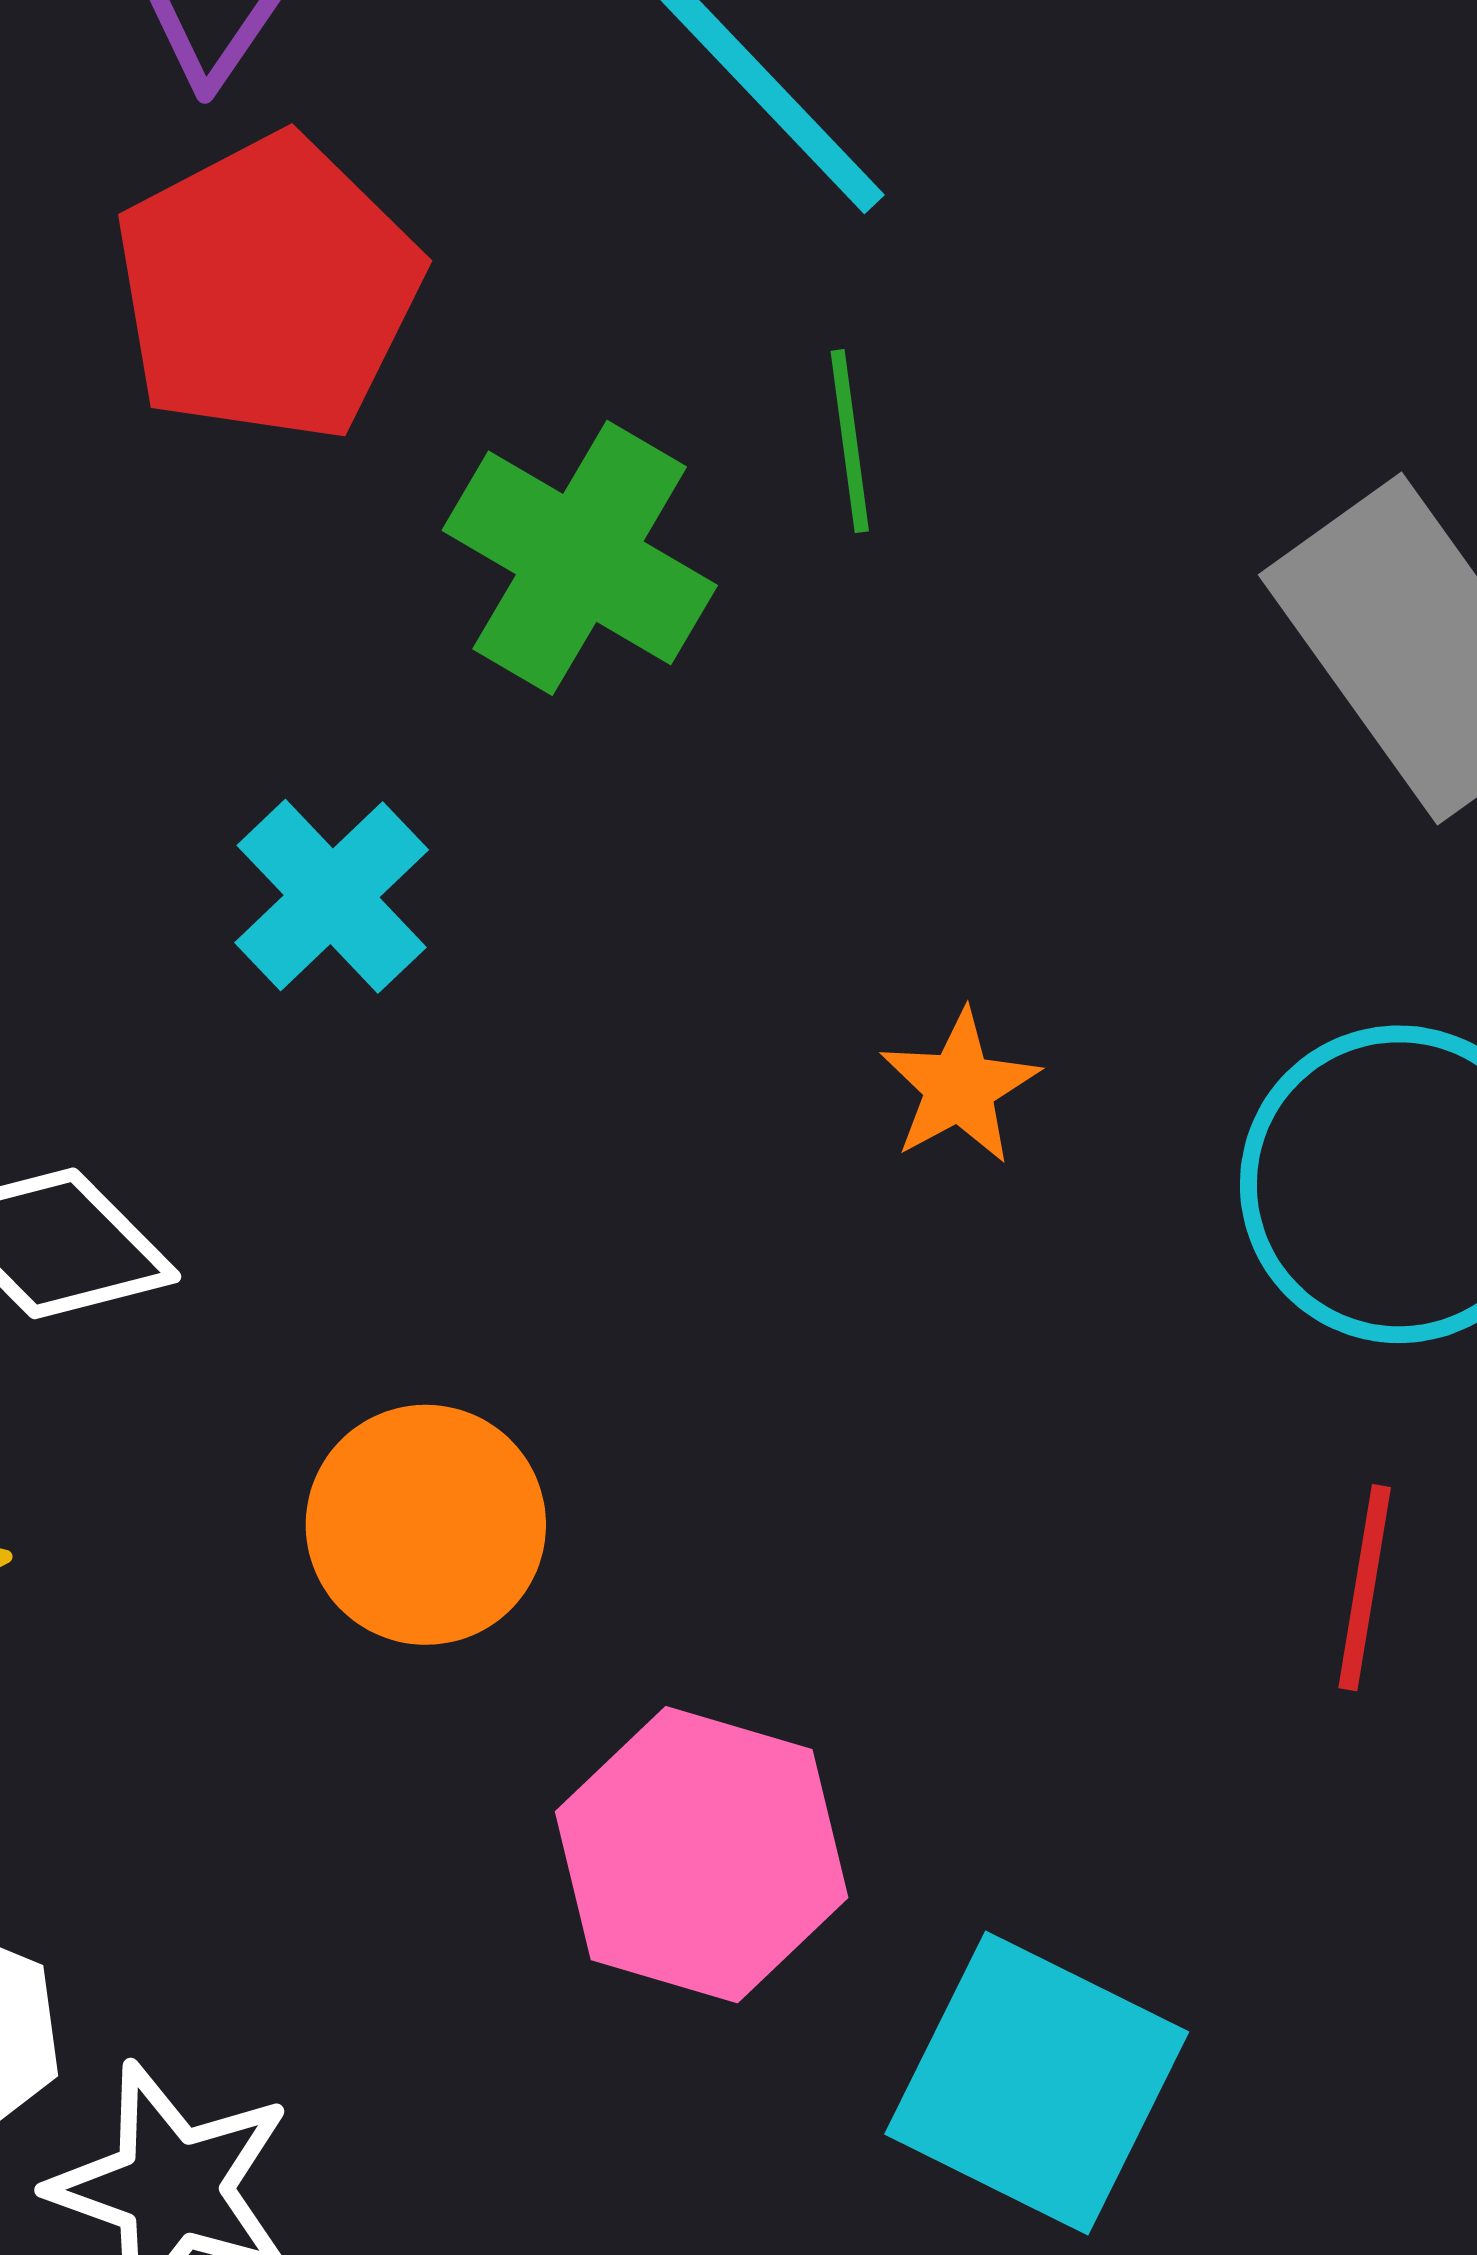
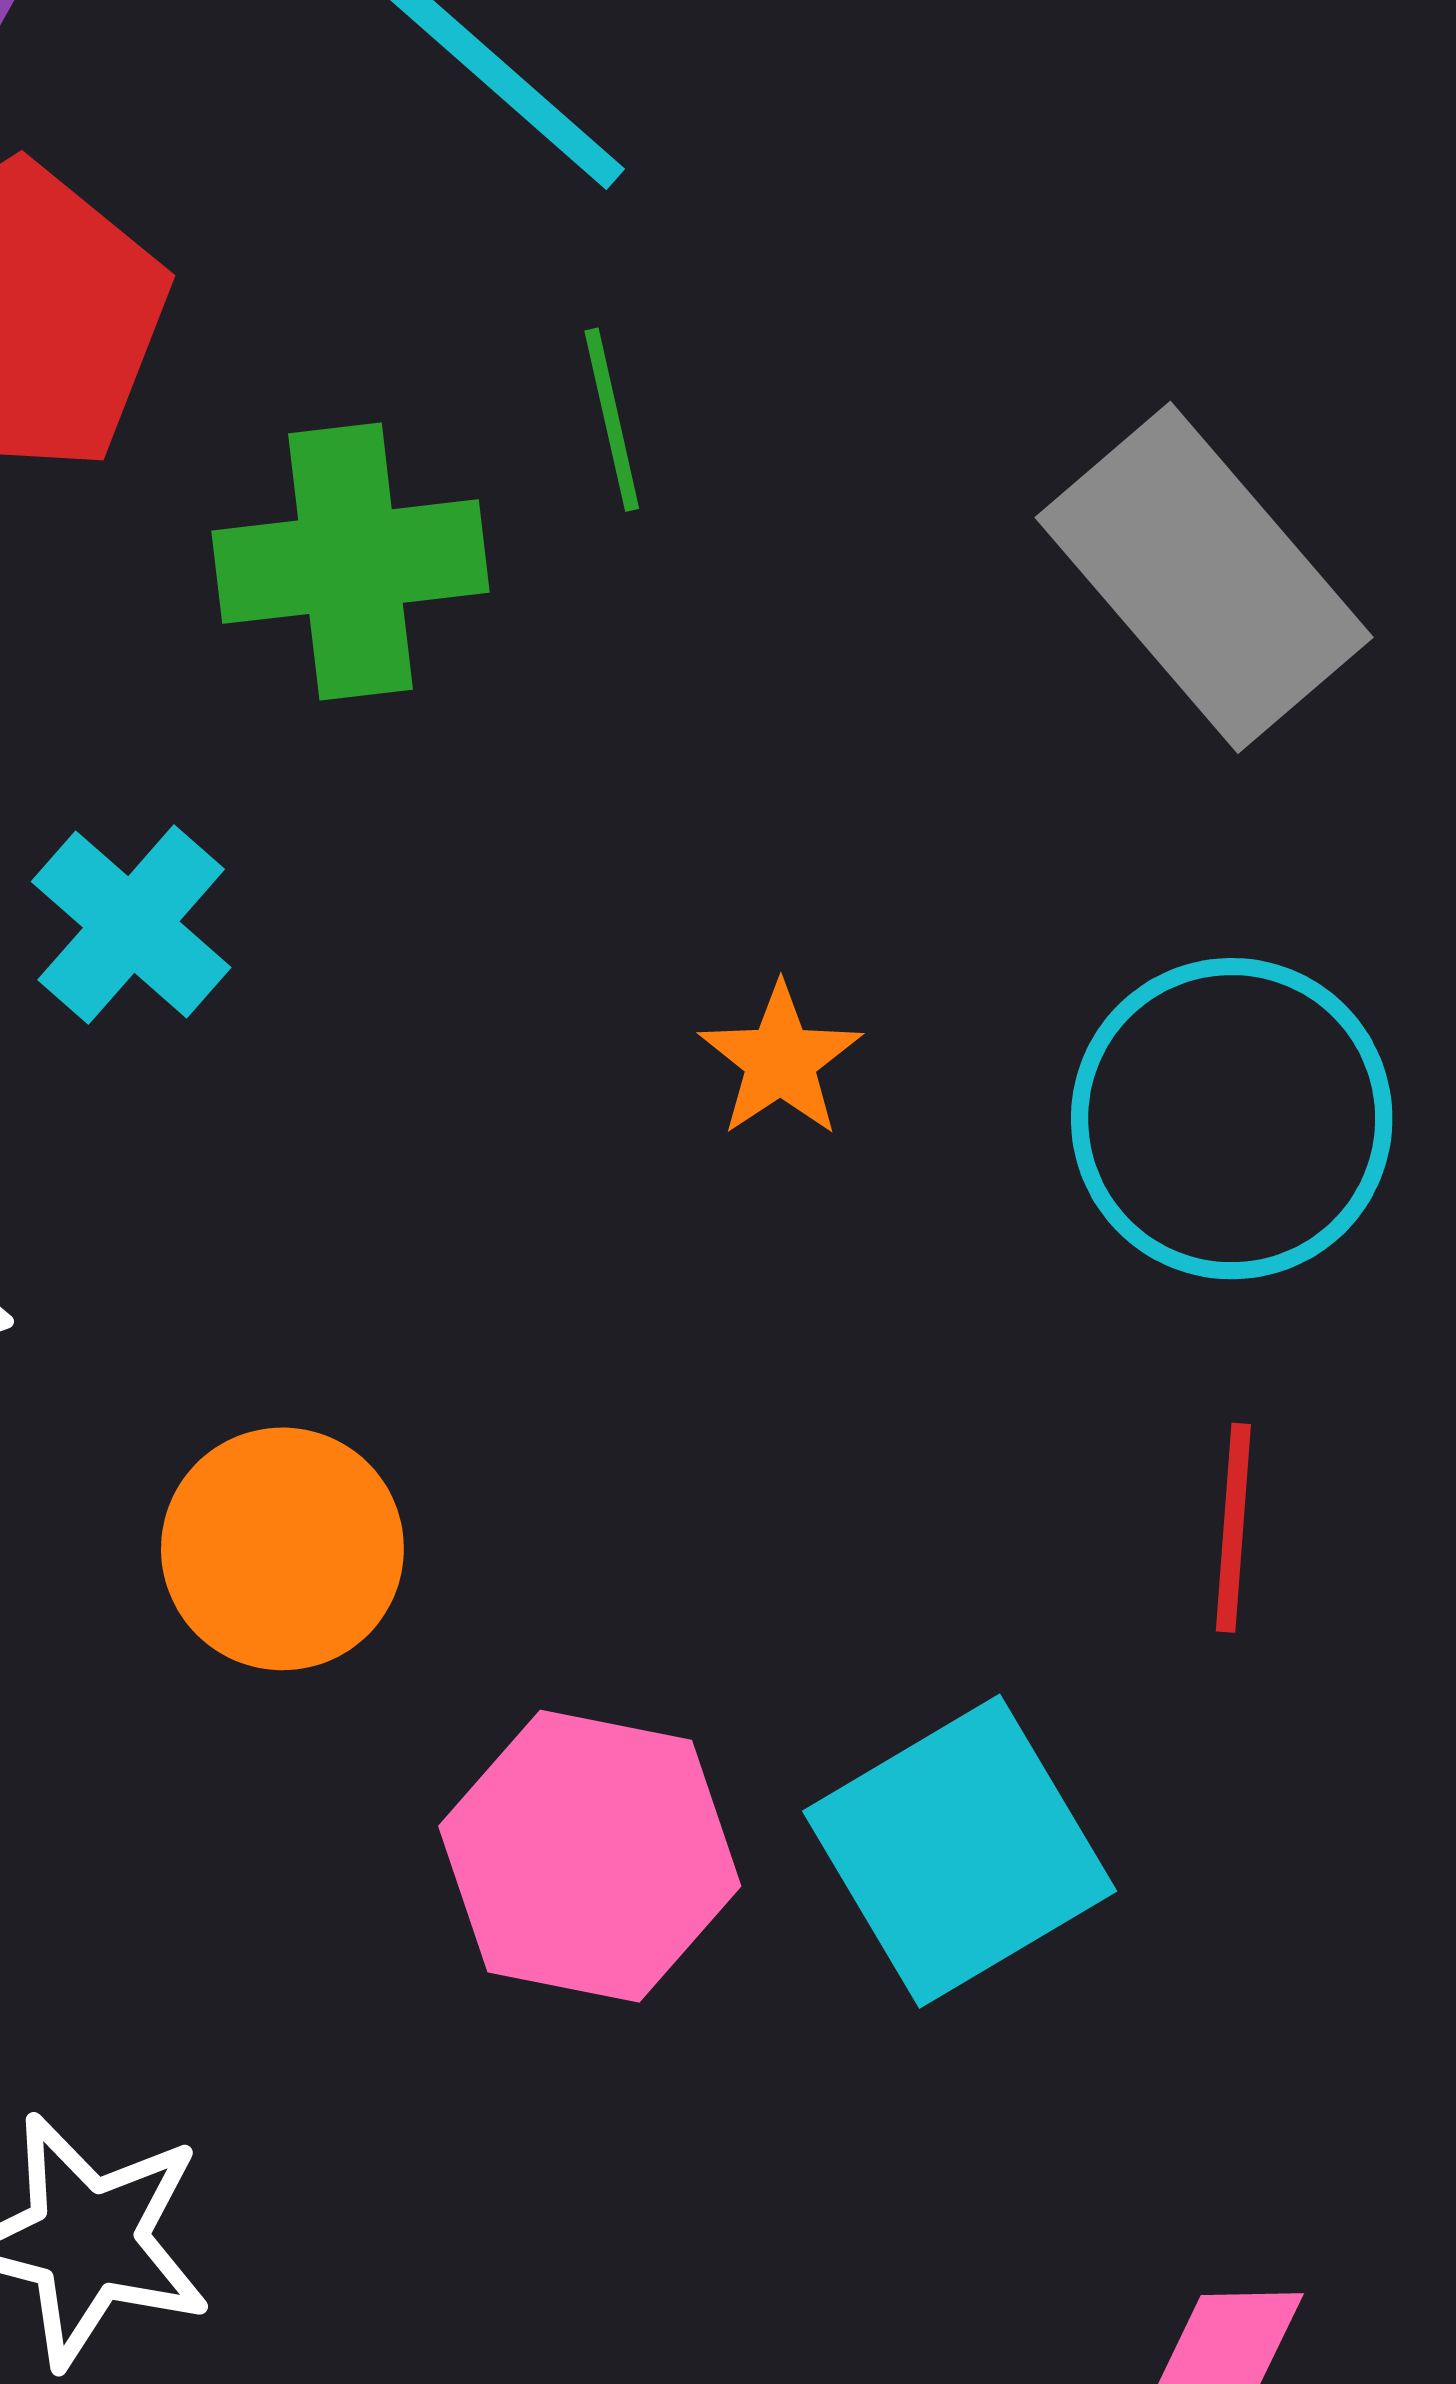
green cross: (580, 558) -> (351, 562), turned -32
cyan square: (1037, 2083) -> (960, 1851), moved, turned 38

